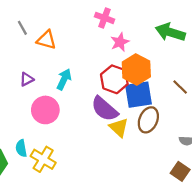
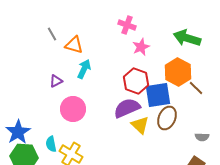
orange hexagon: (136, 69) -> (178, 72), moved
cyan arrow: (64, 79) -> (84, 69), moved
purple semicircle: (105, 109) -> (127, 108), turned 116

